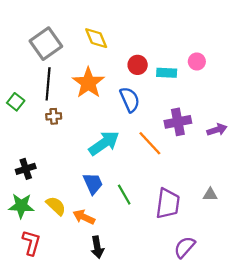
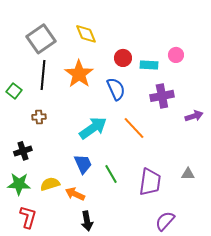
brown cross: (54, 116) -> (39, 117), moved
purple cross: (178, 122) -> (162, 96), moved
yellow semicircle: (56, 206) -> (50, 184), turned -60

